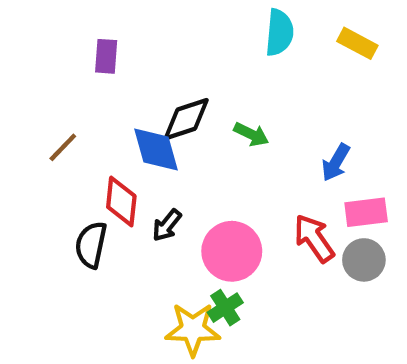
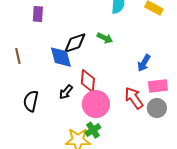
green arrow: (251, 134) -> (105, 38), moved
brown line: (63, 147) -> (18, 56), turned -56
red diamond: (121, 201) -> (88, 81), moved

